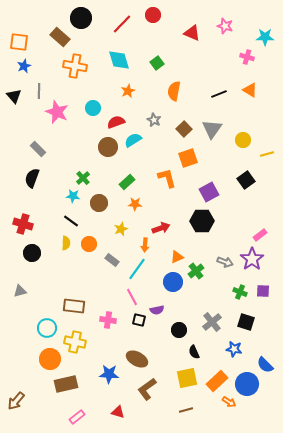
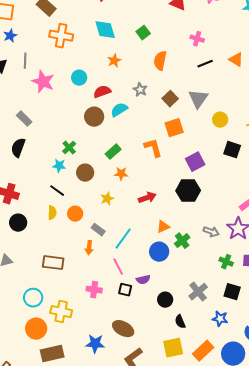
pink cross: (247, 57) -> (197, 39), moved
yellow circle: (243, 140) -> (220, 120), moved
black square: (246, 180) -> (232, 150), turned -36
orange arrow: (145, 245) -> (89, 248), moved
brown rectangle: (74, 306) -> (53, 263), moved

